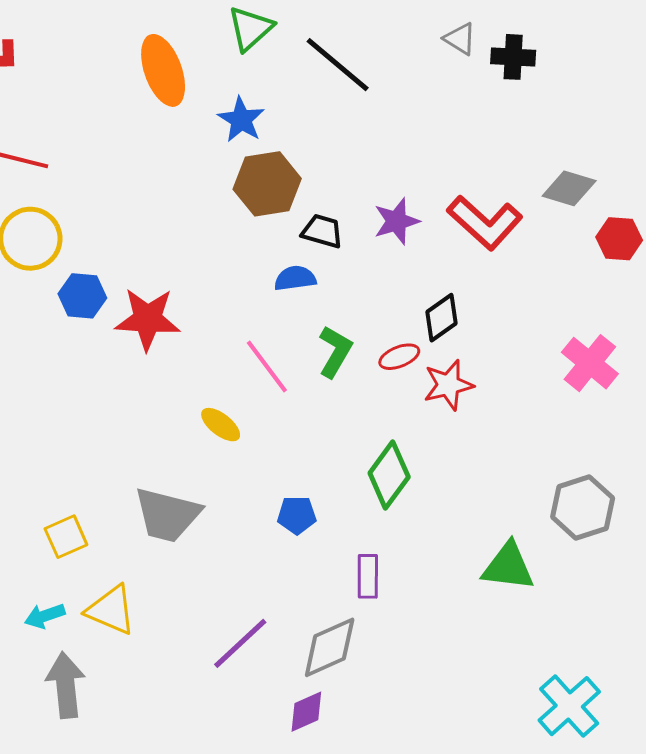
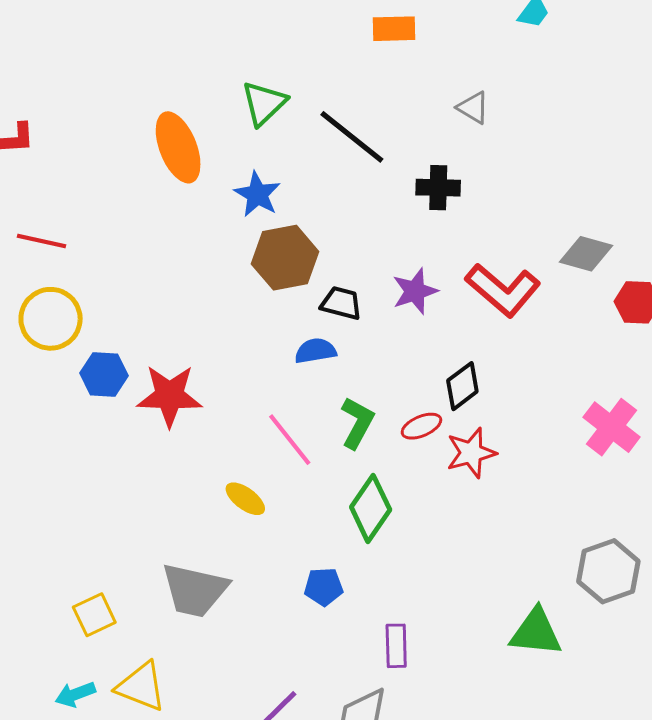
black cross: (513, 57) -> (438, 188), moved
green diamond: (389, 475) -> (371, 508), moved

